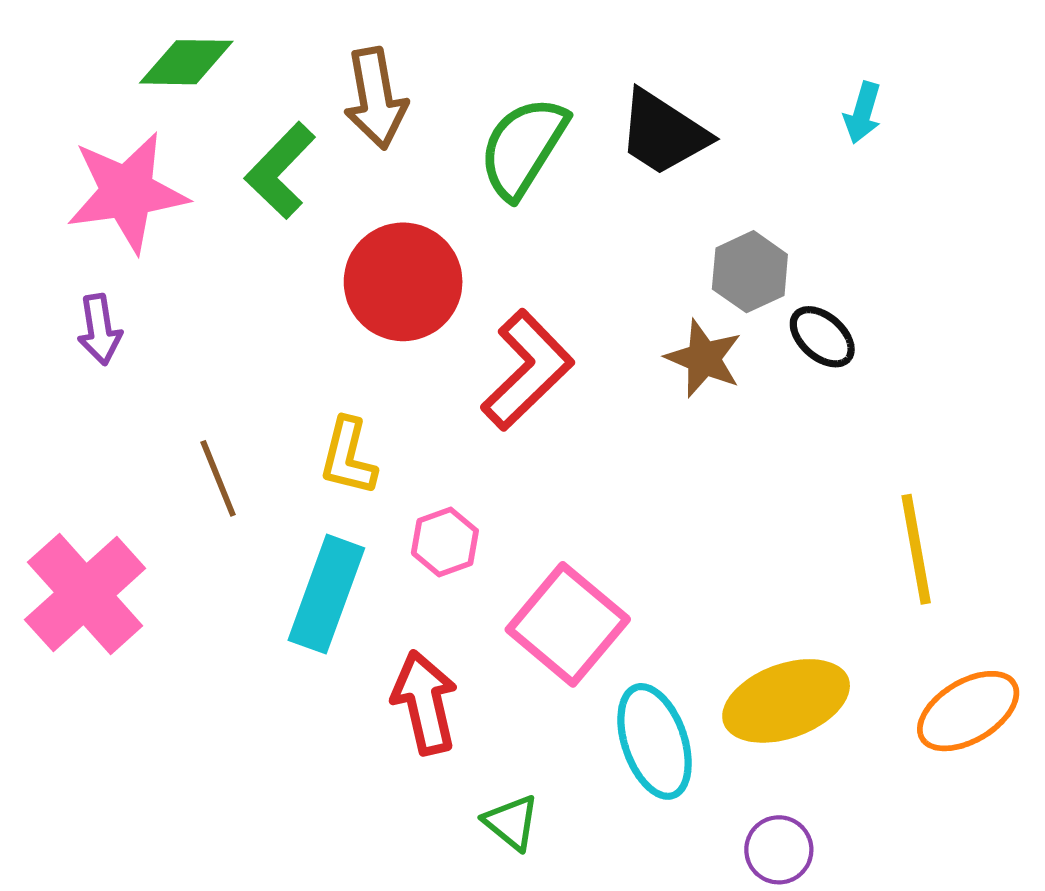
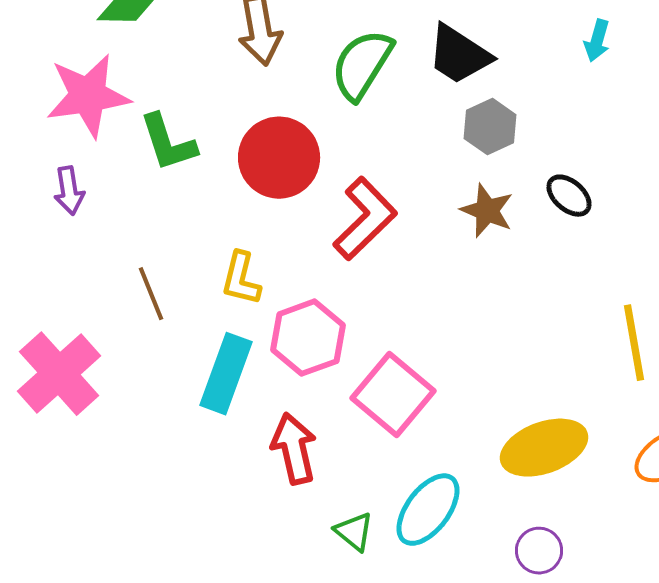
green L-shape: (280, 171) -> (168, 143), moved, turned -62
gray hexagon: (750, 272) -> (490, 127), moved
pink hexagon: (445, 542) -> (308, 338), size x1.6
cyan ellipse: (655, 741) -> (428, 510), moved, turned 56

